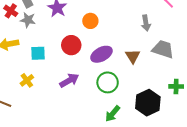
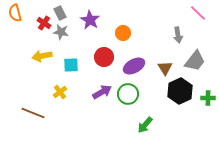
gray trapezoid: (163, 49) -> (195, 61), turned 110
green circle: (108, 82) -> (128, 94), moved
black hexagon: (148, 103) -> (180, 91), moved

